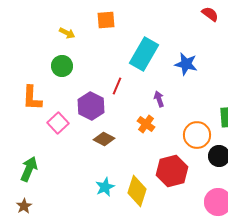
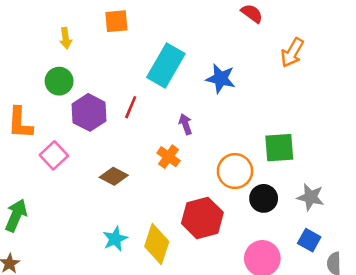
yellow arrow: (67, 33) -> (66, 38), turned 56
purple hexagon: (91, 106) -> (89, 112), moved

